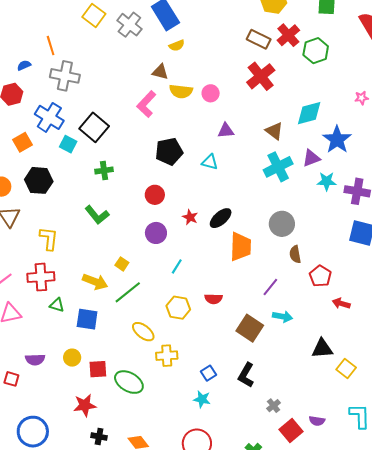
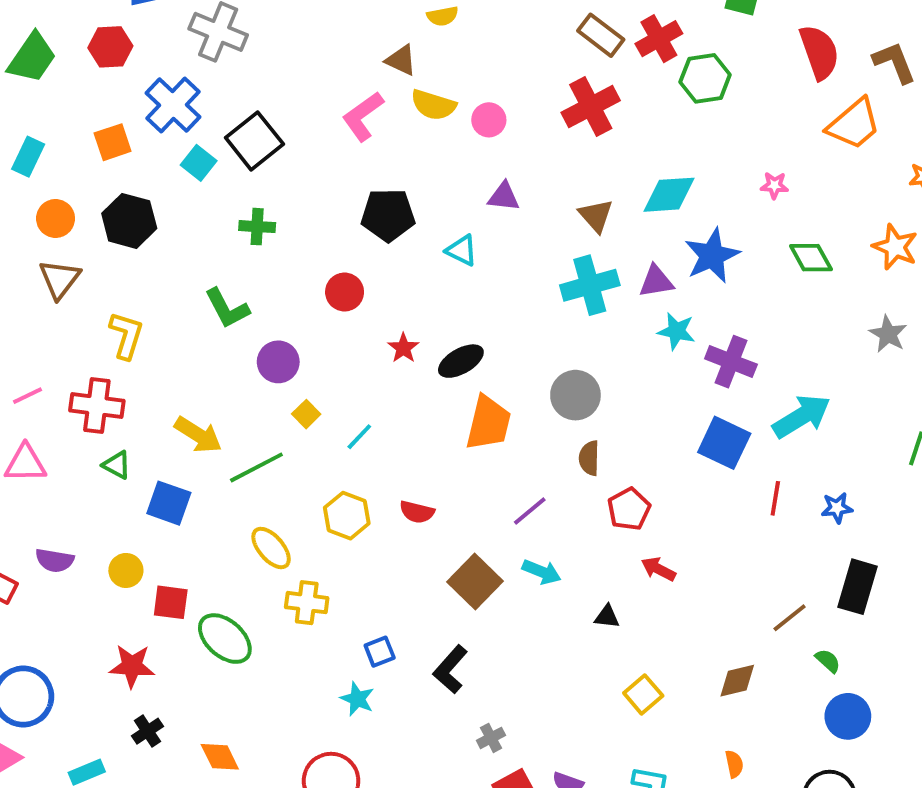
purple circle: (156, 233) -> (278, 362), moved
yellow square: (122, 264) -> (306, 414), moved
black triangle: (322, 348) -> (607, 617), moved, size x0.6
black cross: (99, 437) -> (147, 731), turned 35

